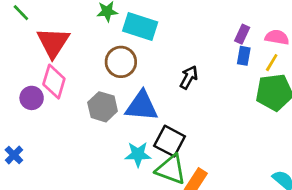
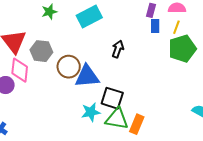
cyan rectangle: (140, 26) -> (89, 16), moved, turned -35
brown circle: (121, 62) -> (69, 67), moved
gray hexagon: (103, 107) -> (41, 51), moved

